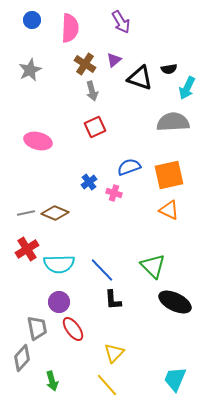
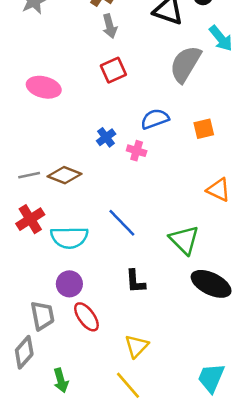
cyan arrow: (187, 88) -> (221, 38), moved, turned -65
gray semicircle: (173, 122) -> (185, 64), moved, turned -56
orange square: (169, 175) -> (204, 129), size x0.6
orange triangle: (169, 210) -> (218, 190), moved
blue line: (102, 270) -> (122, 223), moved

